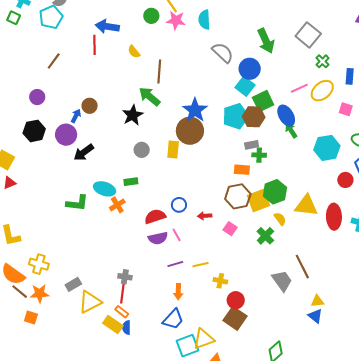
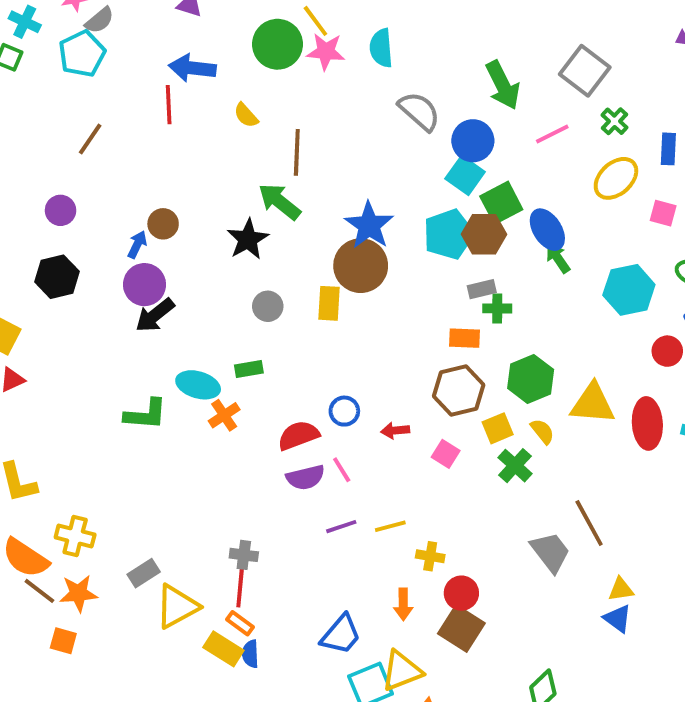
green circle: (151, 16) -> (278, 44), size x1.6
pink line: (299, 88) -> (552, 134), moved
purple circle: (66, 135) -> (144, 285), moved
yellow square: (258, 200) -> (498, 428), moved, size x0.7
orange arrow: (178, 292) -> (403, 604), moved

